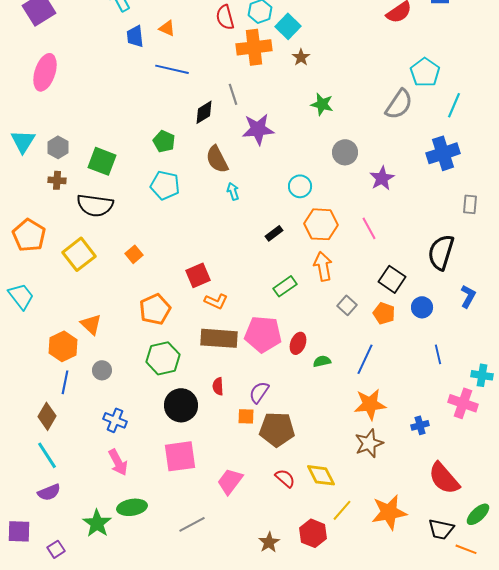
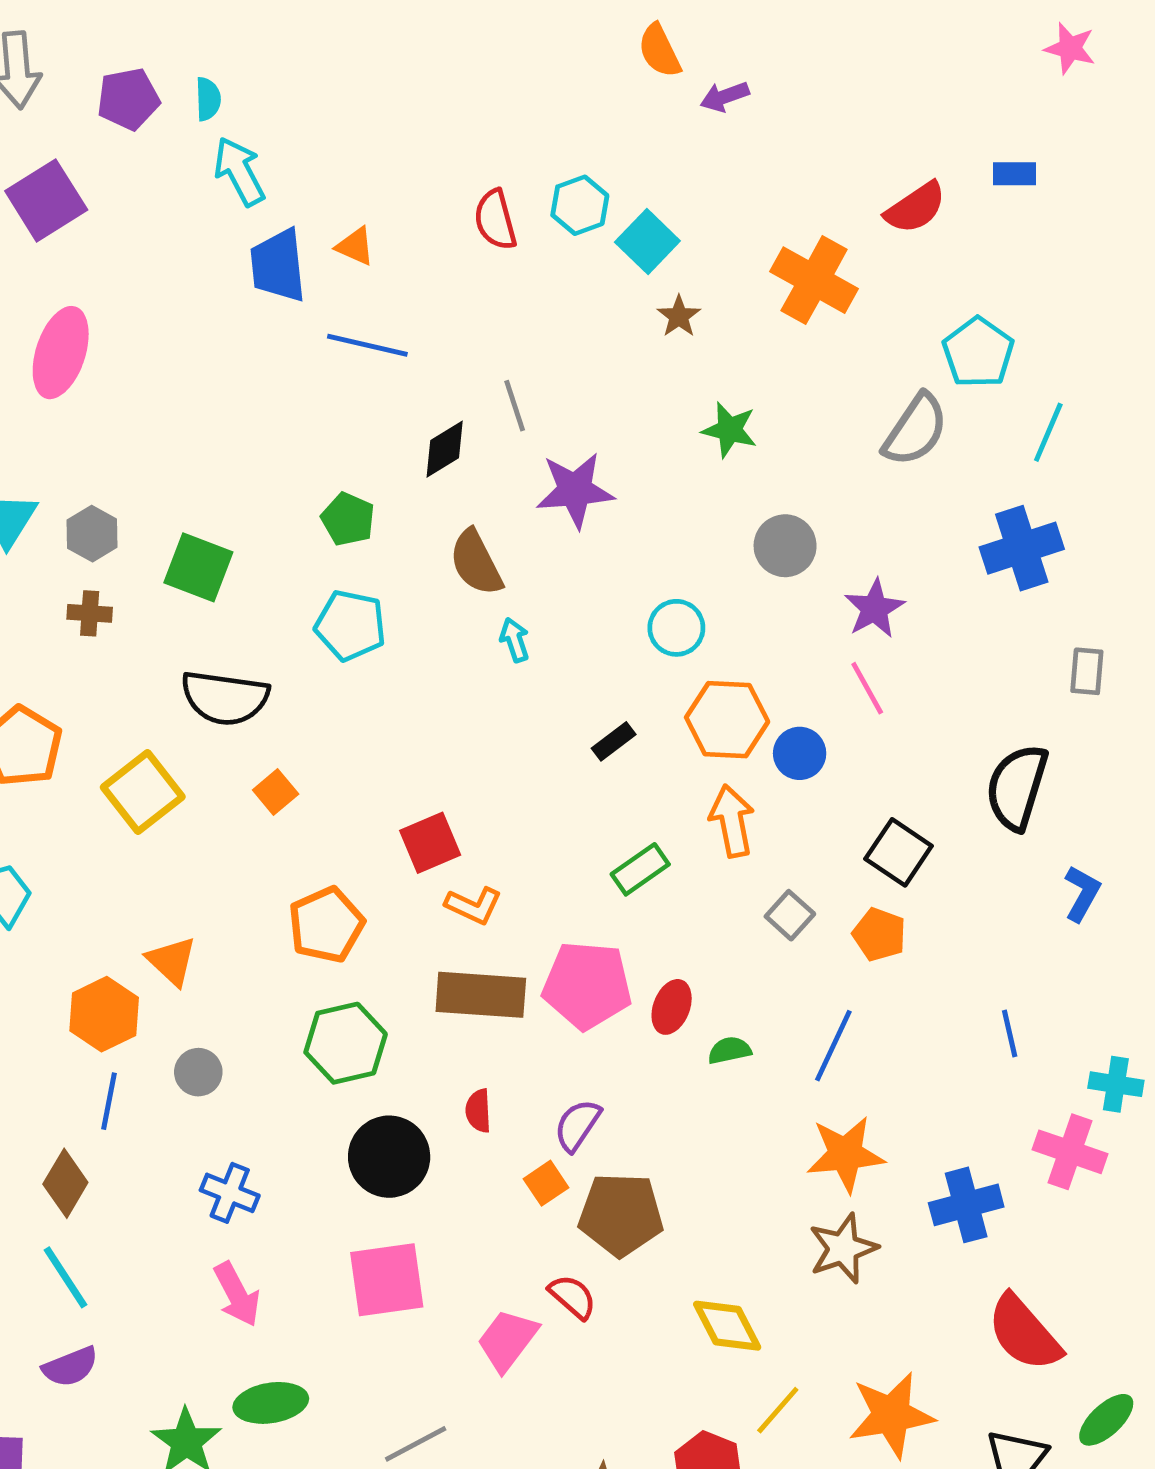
blue trapezoid: (135, 36) -> (278, 266), size x1.4
orange cross: (254, 47) -> (814, 280), moved, turned 36
black semicircle: (95, 205) -> (225, 698), moved
pink line: (369, 228) -> (867, 688), moved
blue circle: (422, 307) -> (800, 753), moved
orange square: (246, 416) -> (546, 1183), turned -36
blue cross: (420, 425) -> (966, 1205), size x1.6
red semicircle: (285, 478) -> (573, 1297), moved

